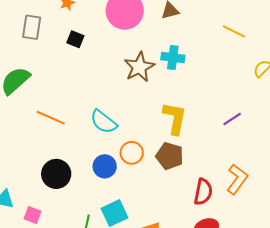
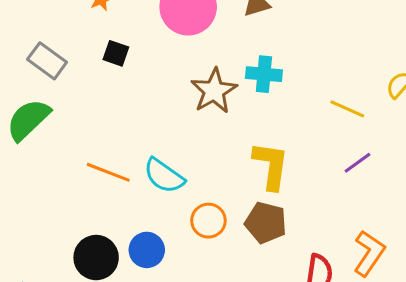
gray rectangle: (32, 27) -> (47, 61), moved, turned -60
yellow line: (234, 31) -> (347, 109), moved
orange line: (51, 118) -> (108, 172), moved
blue circle: (105, 166) -> (147, 250), moved

